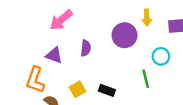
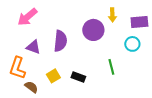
pink arrow: (61, 20) -> (27, 17), moved
purple semicircle: (86, 48) -> (60, 41), size x1.5
cyan circle: (161, 56) -> (132, 44), moved

